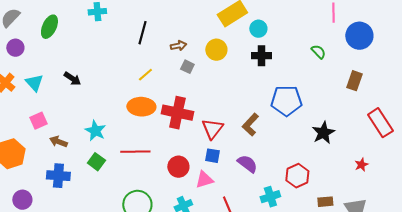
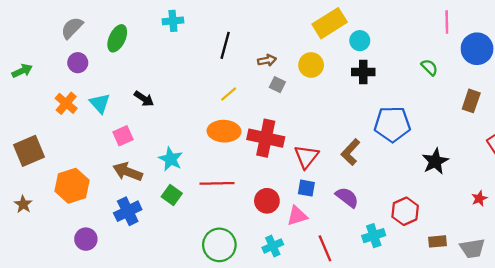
pink square: (38, 121) -> (123, 136), moved
brown arrow: (58, 142) -> (128, 172), size x1.4
blue cross: (58, 176) -> (128, 211), turned -30

